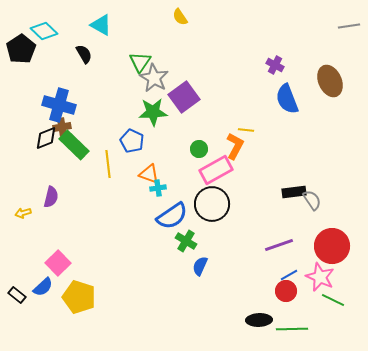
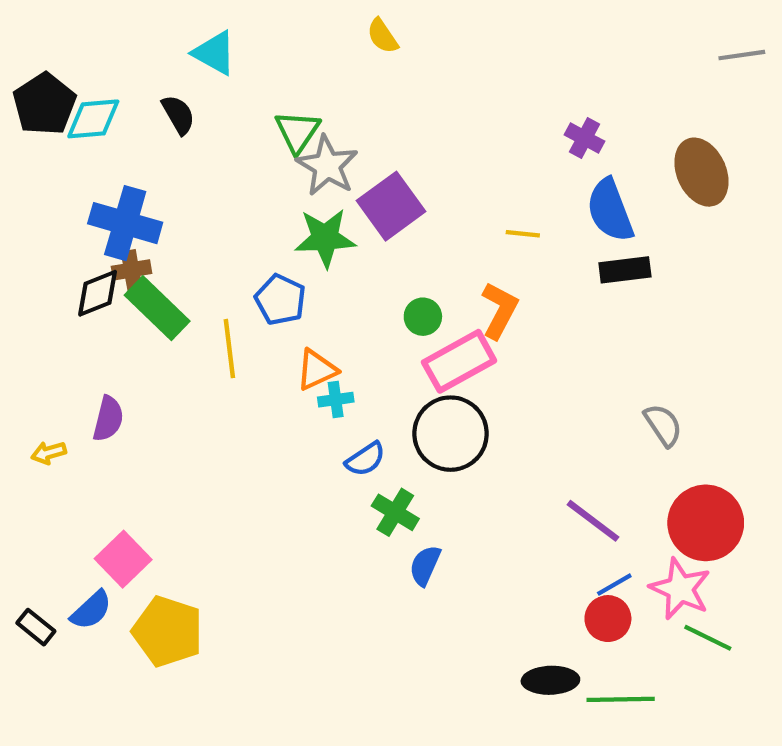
cyan diamond: (44, 31) -> (93, 119), moved, turned -48
yellow line: (246, 130) -> (523, 234), moved
orange triangle: (149, 174) -> (317, 370), turned -45
black rectangle: (294, 192) -> (625, 270), moved
blue semicircle: (172, 216) -> (365, 459), size x0.6
purple line: (279, 245) -> (593, 521), turned 56

